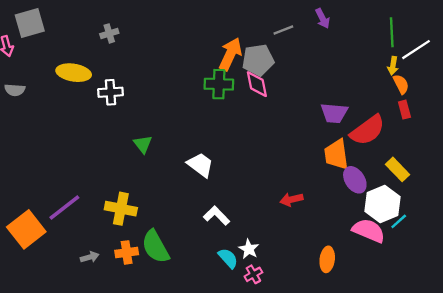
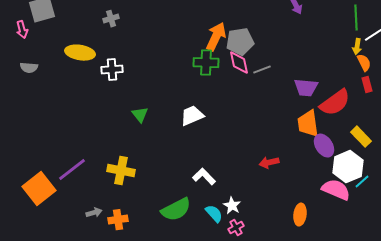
gray line: (283, 30) -> (262, 70), moved
white trapezoid: (200, 165) -> (192, 116), moved, turned -60
green semicircle: (155, 247) -> (176, 210), moved, turned -88
orange cross: (127, 252) -> (118, 220), moved

